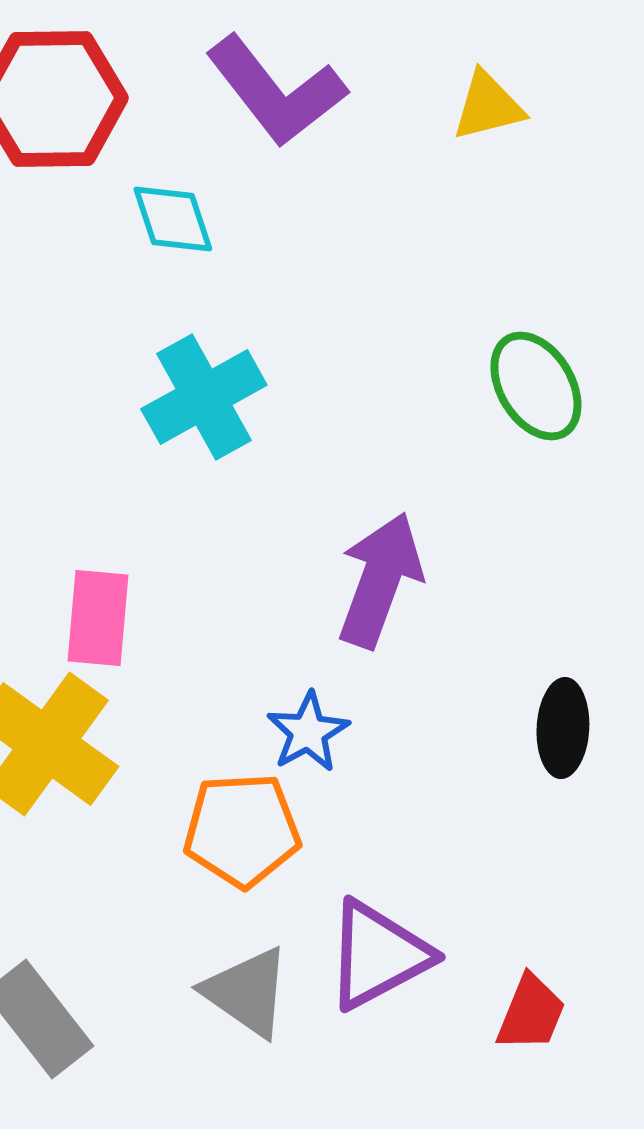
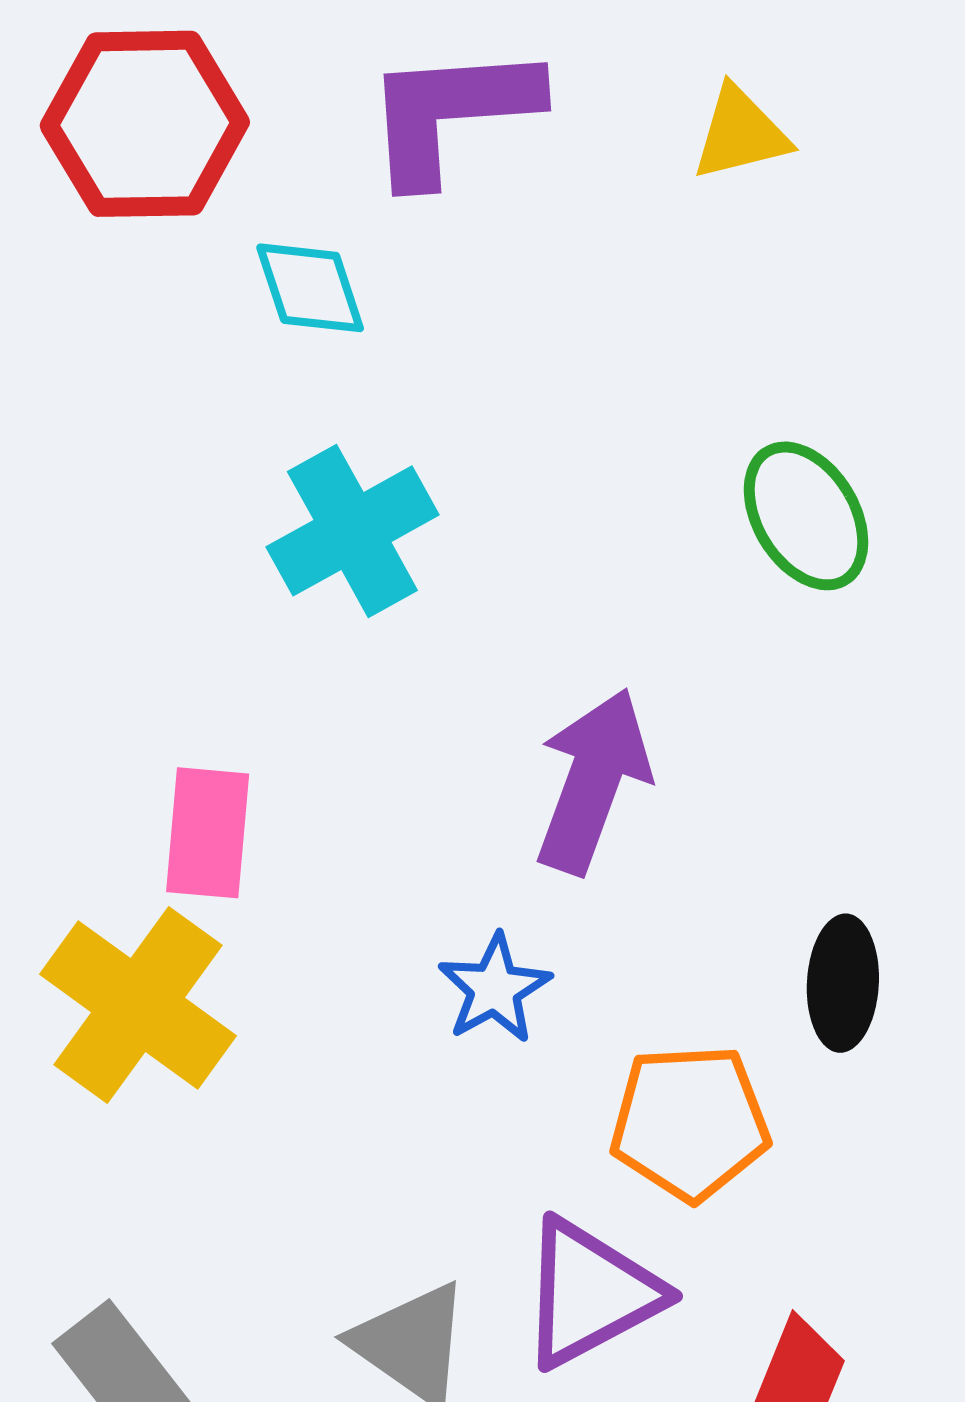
purple L-shape: (276, 91) -> (451, 113), turned 124
orange pentagon: (242, 830) -> (690, 1122), moved

